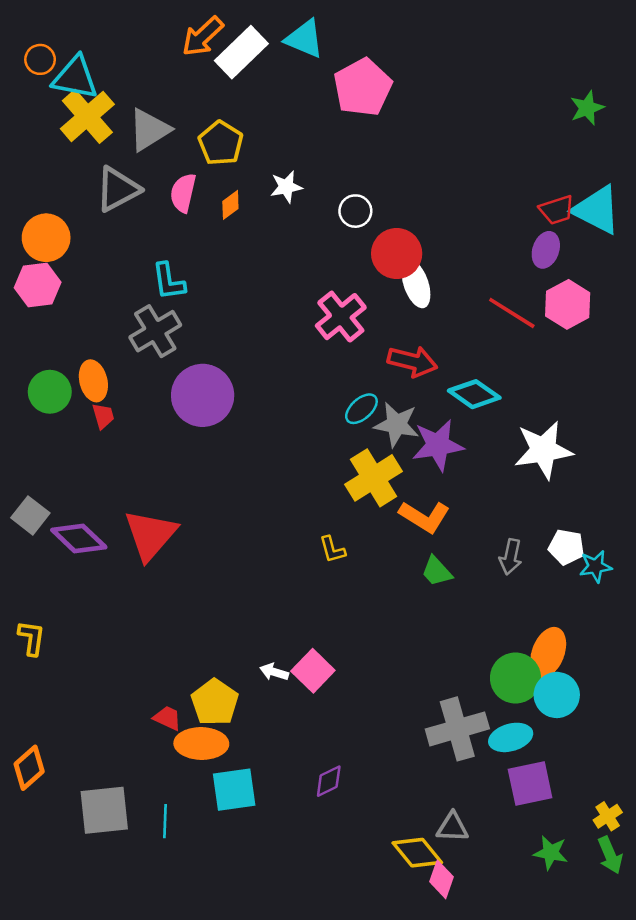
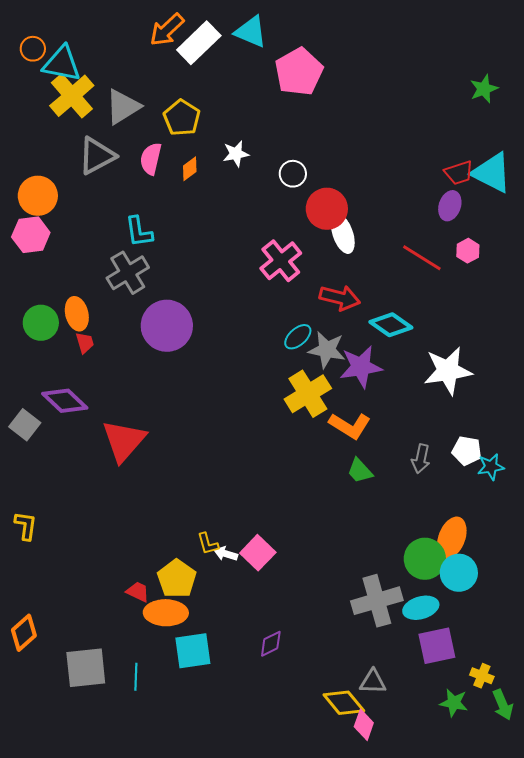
pink hexagon: (568, 304) -> (468, 251), size x0.6
purple diamond: (79, 539) -> (65, 401), moved
yellow L-shape: (332, 549) -> (208, 544), moved
yellow cross: (608, 816) -> (482, 676), moved, turned -35

